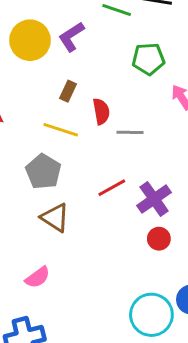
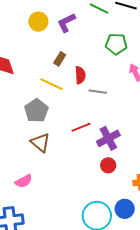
yellow circle: (30, 40) -> (38, 22), size x0.7

